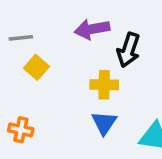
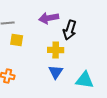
yellow square: (36, 67) -> (17, 40), turned -32

